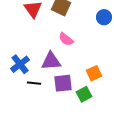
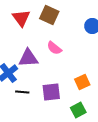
purple triangle: (51, 61) -> (28, 58), moved
green square: (84, 94) -> (78, 110), moved

